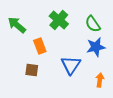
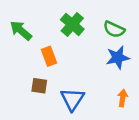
green semicircle: (93, 24) -> (114, 29), turned -30
blue triangle: (71, 65) -> (72, 99), moved

